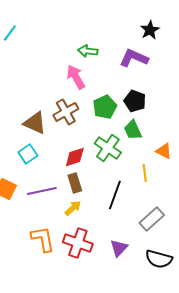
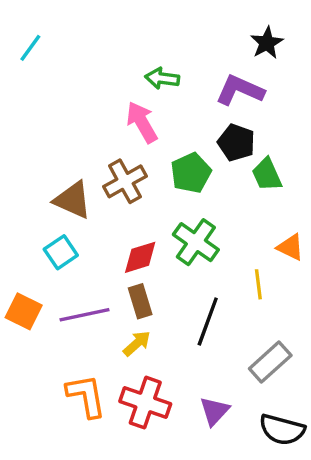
black pentagon: (135, 101) -> (236, 142), moved
green trapezoid: (133, 130) -> (267, 175), moved

